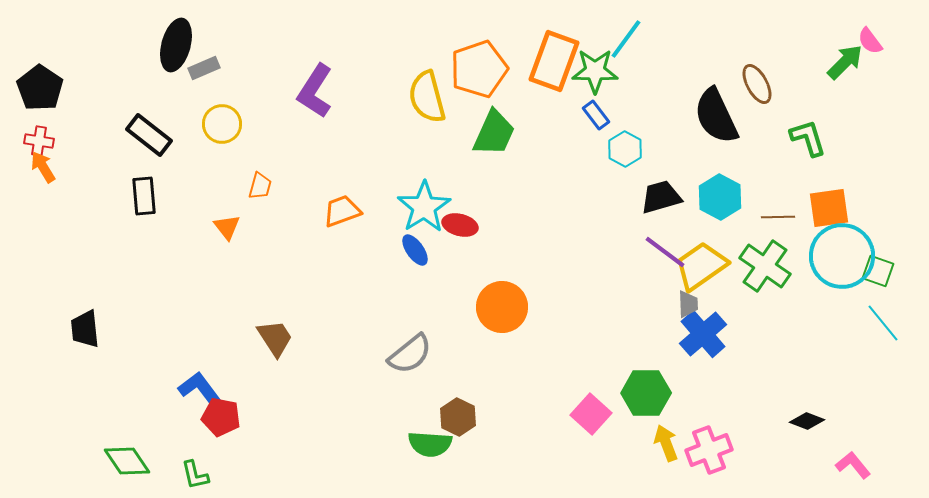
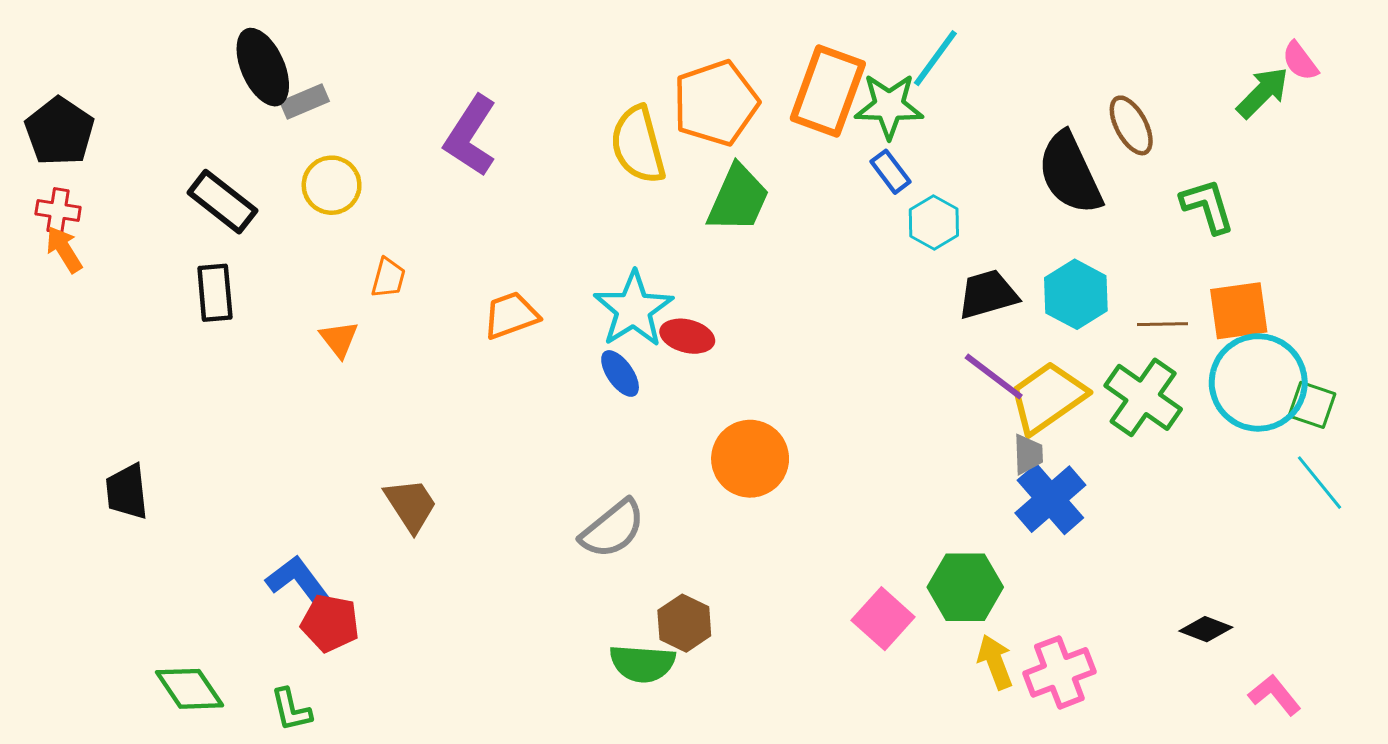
black ellipse: (176, 45) -> (263, 67), turned -39

